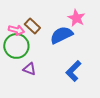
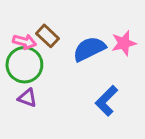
pink star: (76, 18) -> (124, 43), moved, turned 30
purple triangle: (29, 69) -> (27, 98), moved

